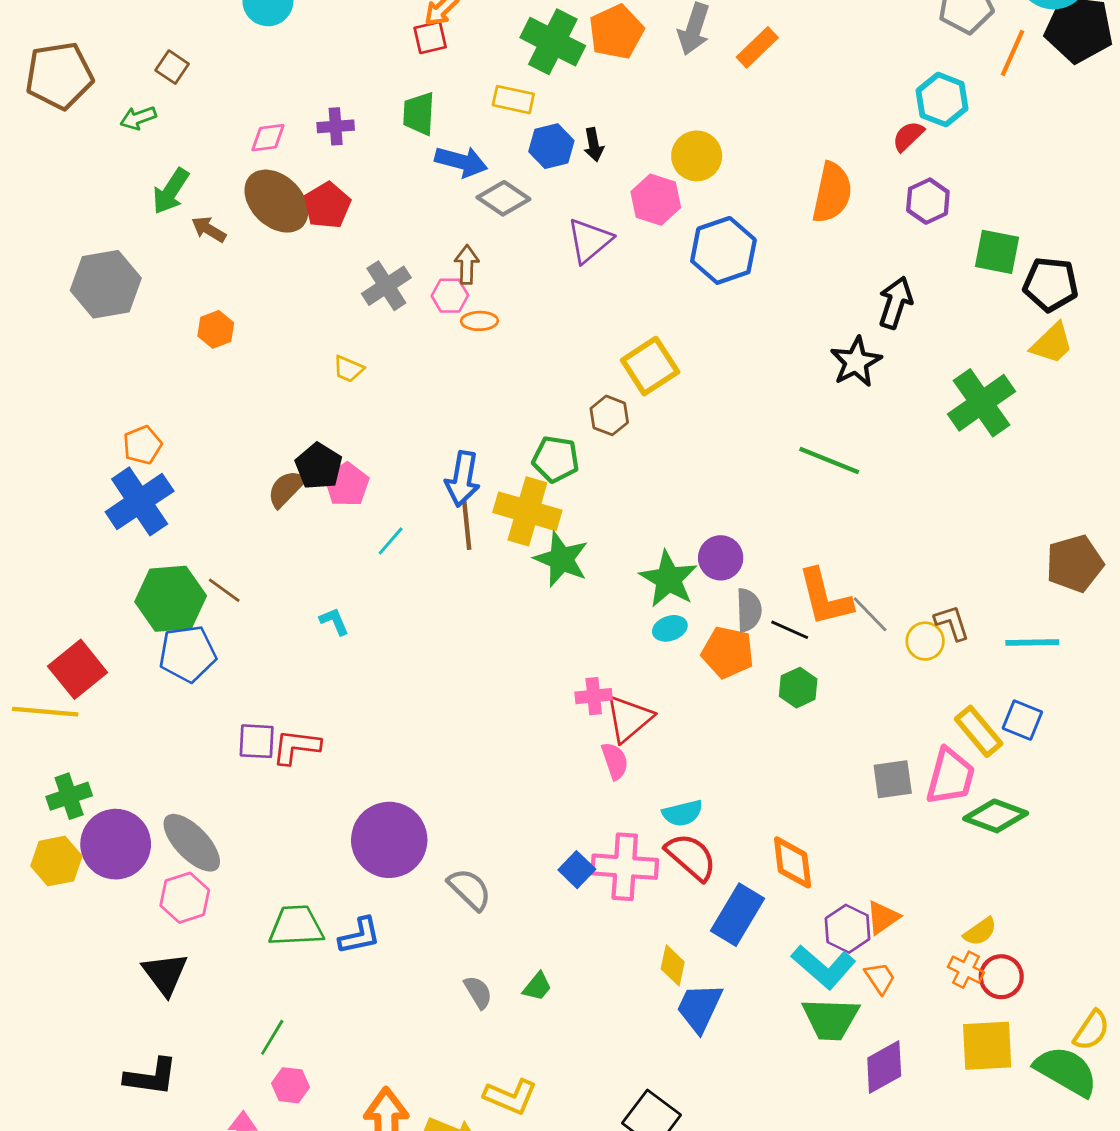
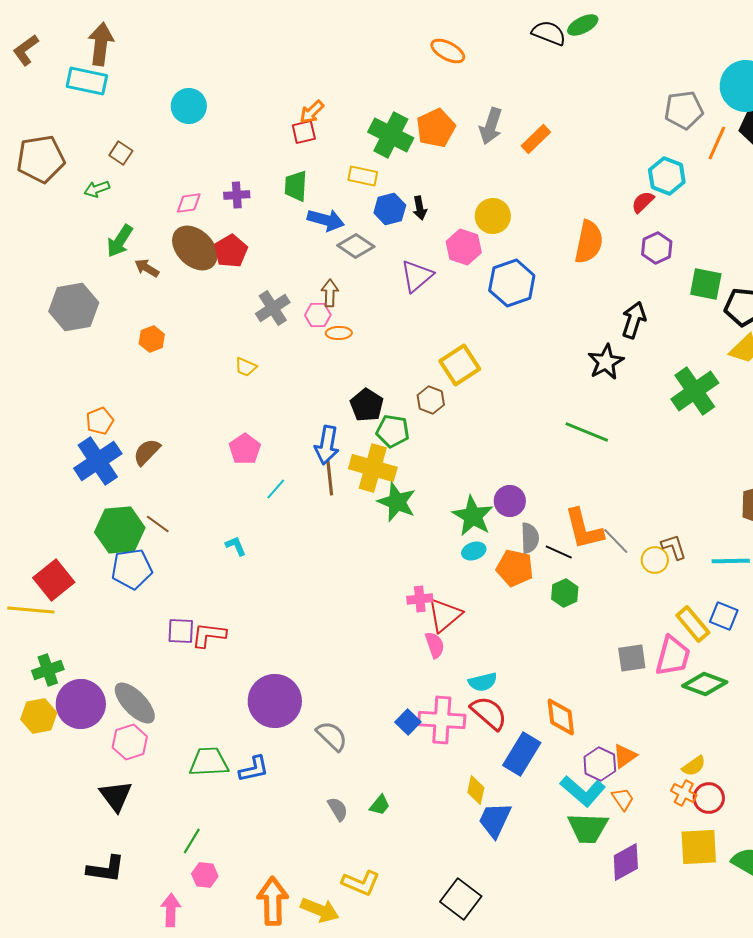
black pentagon: (319, 466) -> (367, 405), moved
brown semicircle: (286, 489) -> (147, 452), moved

